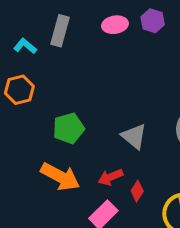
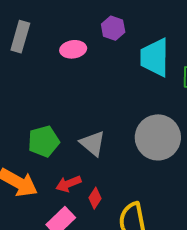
pink ellipse: (115, 25) -> (73, 49), moved
green pentagon: (69, 128) -> (44, 141), moved

